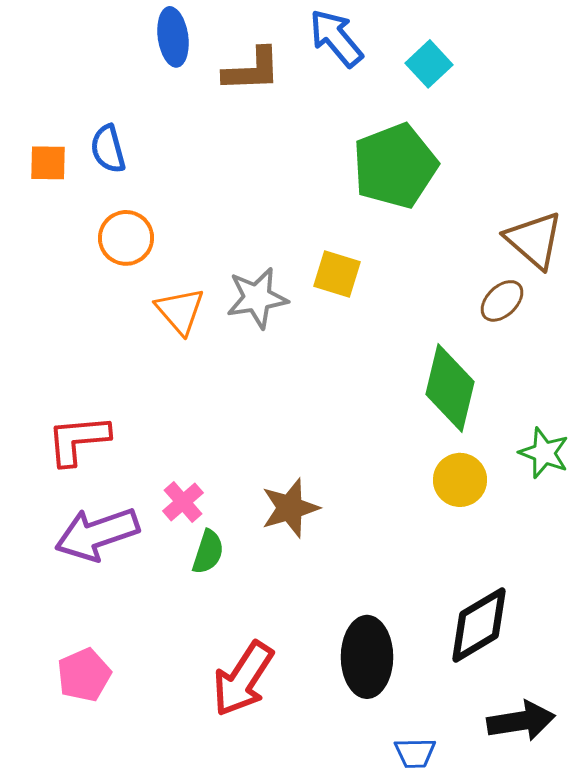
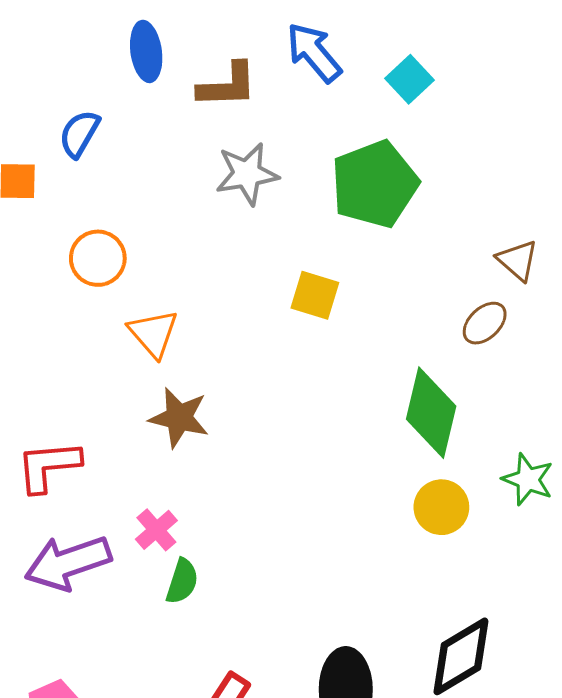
blue semicircle: (108, 149) -> (79, 134), moved, turned 45
brown triangle: (534, 240) -> (518, 260), size x0.7
gray star: (257, 298) -> (247, 174), moved
brown star: (290, 508) -> (179, 418), moved, turned 30

